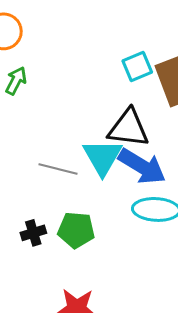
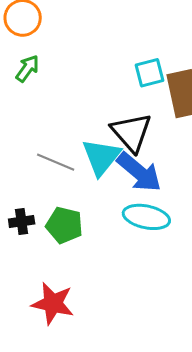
black triangle: (128, 128) -> (131, 132), turned 33

